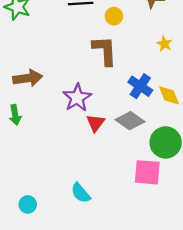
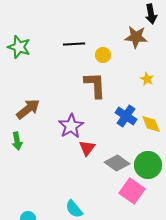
brown arrow: (28, 78) -> (28, 109), turned -30
gray diamond: (130, 121) -> (117, 163), moved
pink square: (147, 172) -> (132, 191), turned 30

